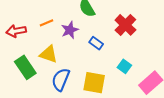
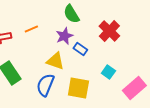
purple star: (70, 30) -> (64, 36), moved
yellow triangle: (49, 54) -> (55, 61), moved

